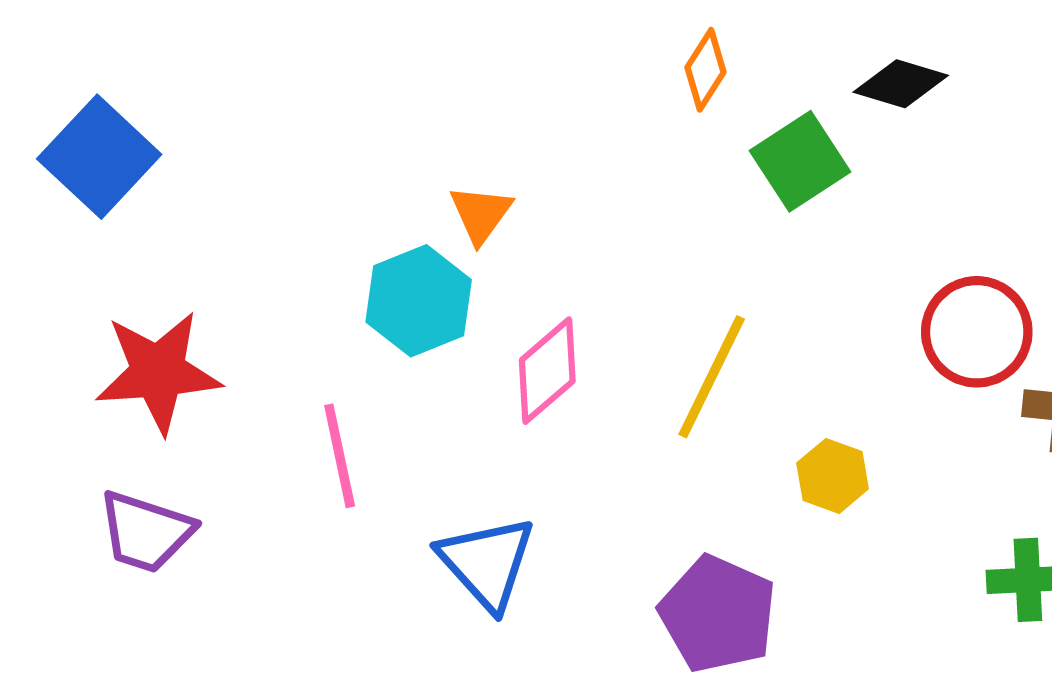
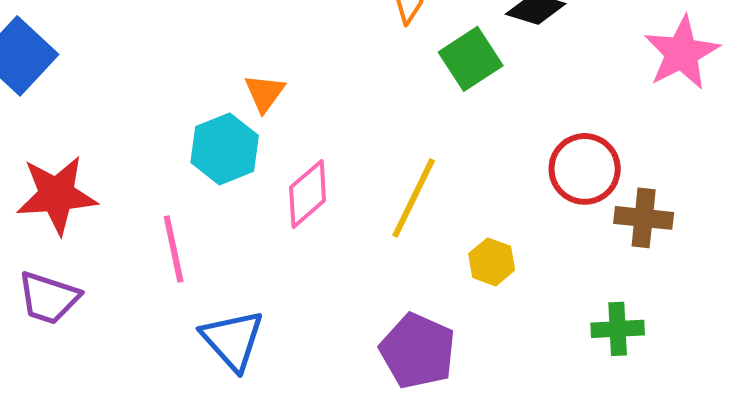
blue triangle: (487, 563) -> (233, 340), moved

